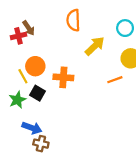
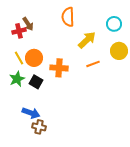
yellow line: (23, 76) -> (19, 58), moved
orange line: (115, 80) -> (93, 64), moved
green star: (17, 100) -> (17, 79), moved

